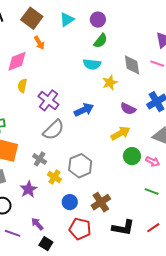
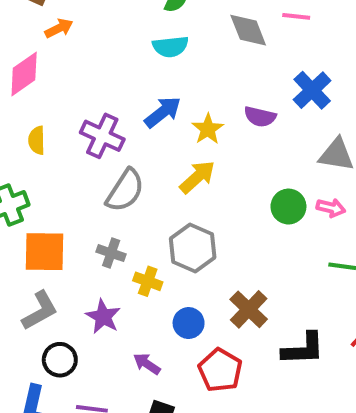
orange arrow: (39, 43) -> (59, 28), turned -72
yellow star: (110, 82) -> (208, 129), moved
yellow semicircle: (22, 86) -> (37, 140), moved
blue arrow: (84, 110) -> (163, 112), moved
yellow arrow: (120, 133) -> (197, 177), moved
purple arrow: (37, 224) -> (147, 364), moved
red pentagon: (80, 229) -> (220, 370), turned 30

